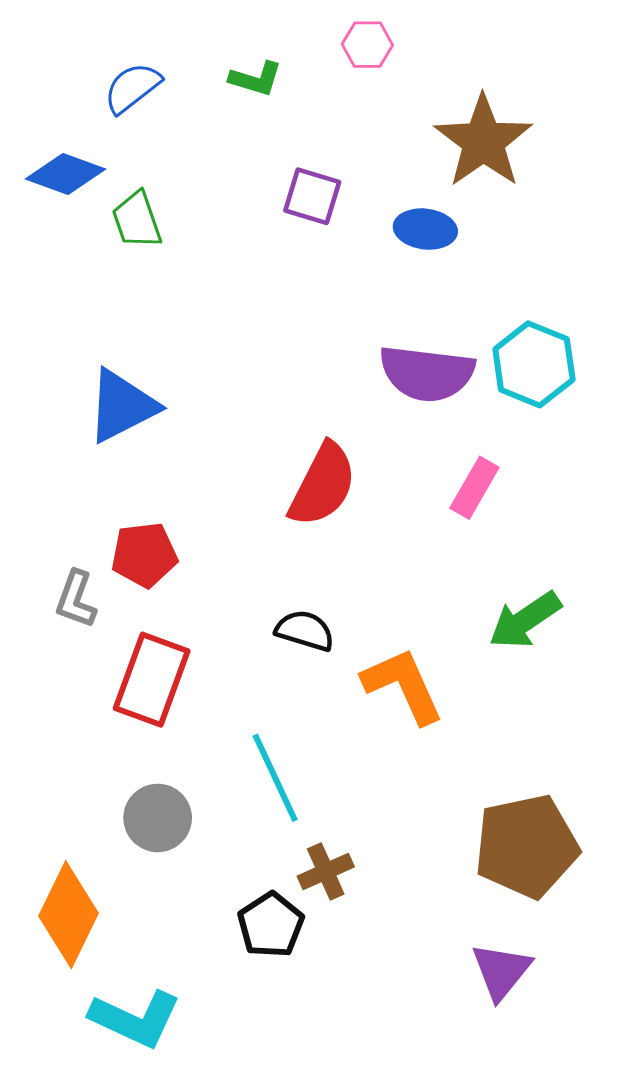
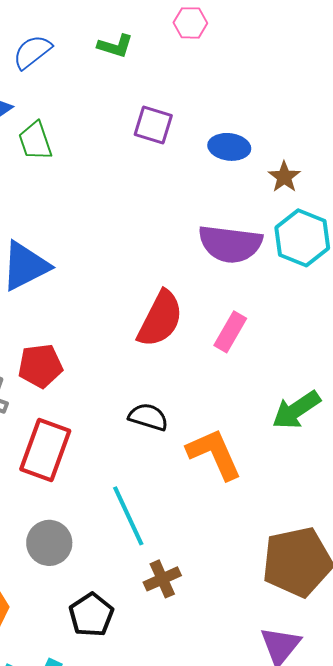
brown star: (483, 141) -> (284, 177), moved, size x0.5
pink rectangle: (474, 488) -> (230, 332), moved
black pentagon: (271, 925) -> (91, 615), moved

